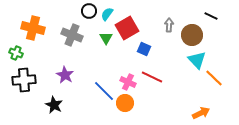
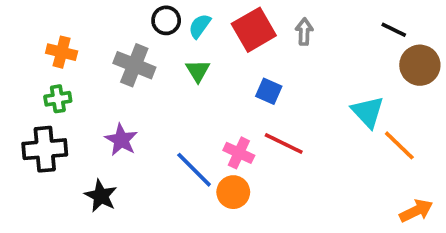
gray arrow: (169, 25) -> (304, 32), moved
orange cross: (33, 28) -> (62, 52), size x0.7
red square: (127, 28) -> (254, 30), moved
brown circle: (192, 35) -> (420, 65), moved
green cross: (16, 53) -> (58, 99), moved, turned -32
orange arrow: (201, 113) -> (416, 211), moved

